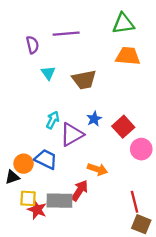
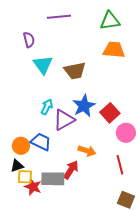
purple line: (66, 34) -> (59, 17), moved
cyan triangle: (48, 73) -> (43, 65), size x1.5
blue star: (94, 119) -> (84, 106), size x1.6
black triangle: (12, 177) -> (17, 166), moved
red line: (135, 202) -> (120, 165), moved

